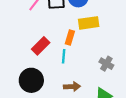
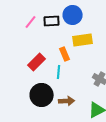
orange rectangle: (70, 38) -> (65, 54), turned -40
black circle: (31, 80) -> (42, 95), moved

